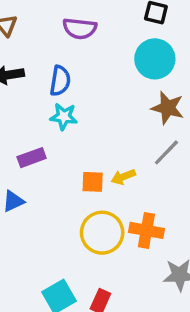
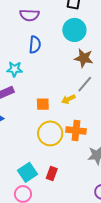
blue semicircle: (60, 81) -> (35, 45), moved
cyan star: (64, 117) -> (15, 69), moved
yellow arrow: (123, 177) -> (68, 99), moved

